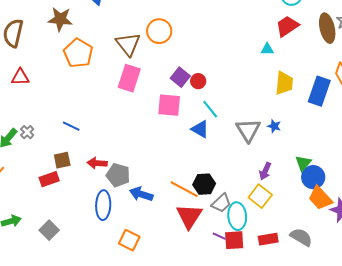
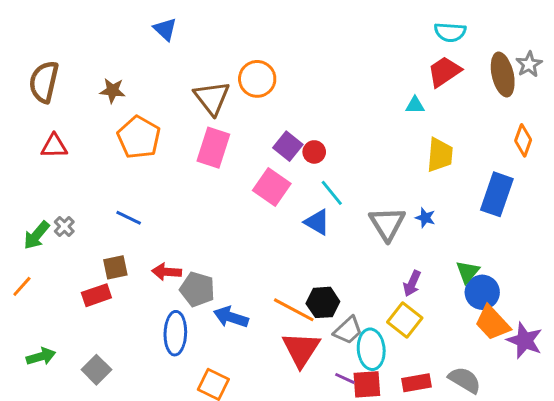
brown star: (60, 19) -> (113, 91), moved, size x0.7
orange pentagon: (78, 53) -> (139, 137), moved
blue rectangle: (319, 91) -> (497, 194), moved
pink square: (169, 105) -> (272, 187), turned 30

